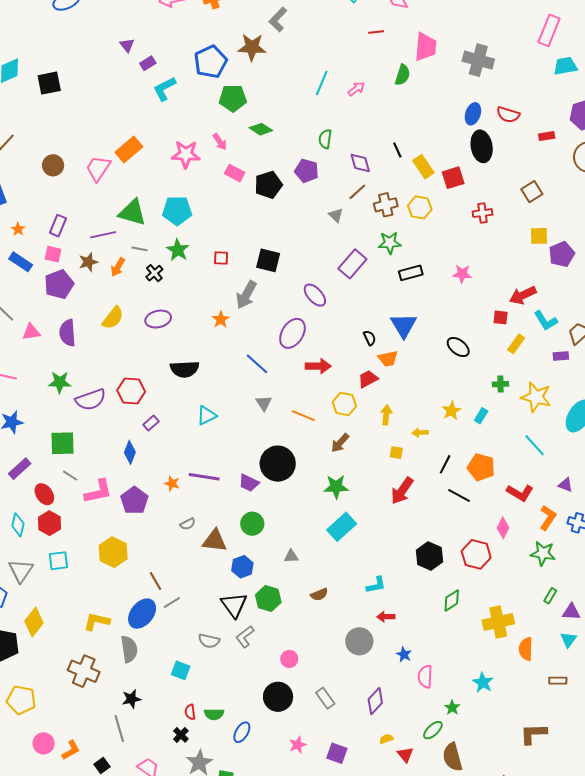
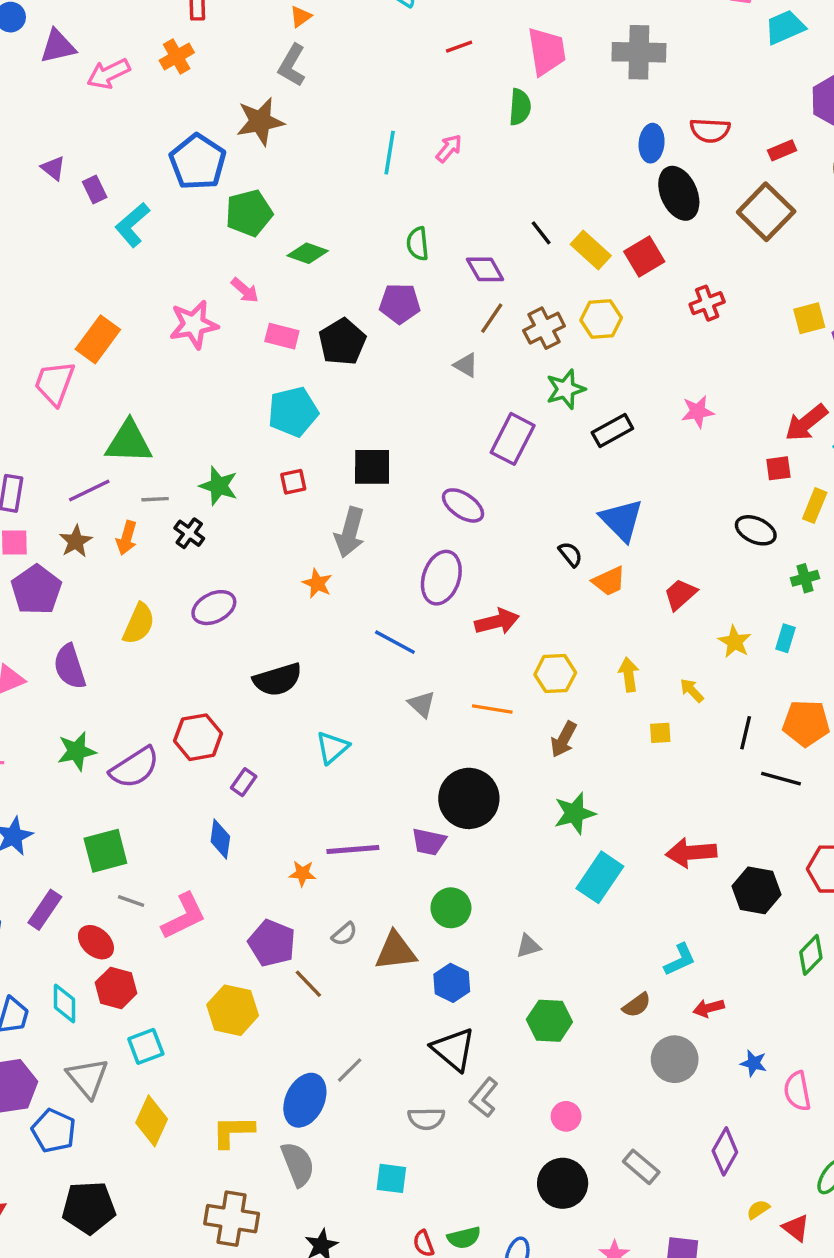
purple rectangle: (148, 63) -> (95, 189), turned -70
brown square: (532, 192) -> (766, 212), moved, size x1.5
cyan pentagon: (177, 211) -> (293, 412), moved
black ellipse: (458, 347) -> (756, 530), moved
red trapezoid: (368, 379) -> (680, 594), moved
yellow arrow: (420, 433) -> (692, 690), turned 63
red arrow: (402, 491) -> (691, 853), moved, turned 64
purple pentagon: (134, 500) -> (272, 943), moved
brown line: (156, 581) -> (308, 984), moved
brown semicircle: (319, 594) -> (637, 1005), moved
green hexagon: (268, 599) -> (549, 1021), moved
yellow diamond: (34, 622) -> (152, 1121), moved

